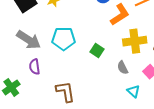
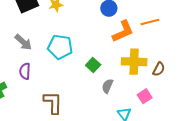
gray arrow: (29, 40) -> (23, 42), size x0.7
gray semicircle: (123, 68) -> (107, 86), moved, turned 40

